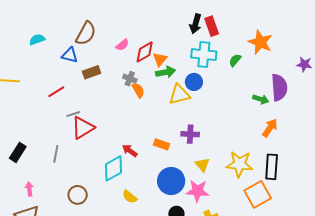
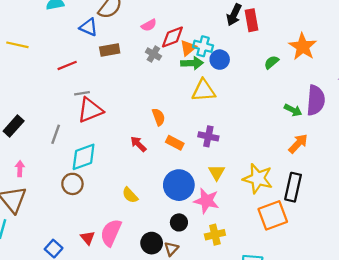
cyan cross: (204, 55) -> (203, 46), moved, size x0.7
gray cross: (130, 79) -> (153, 54), moved
blue circle: (194, 82) -> (220, 60), moved
orange semicircle: (138, 90) -> (158, 117), moved
cyan diamond: (114, 168) -> (84, 157), moved

